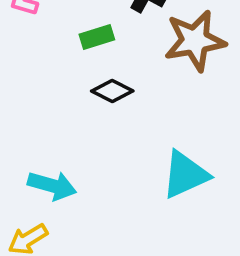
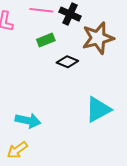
black diamond: (112, 91) -> (67, 62), moved

